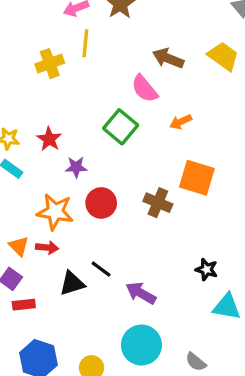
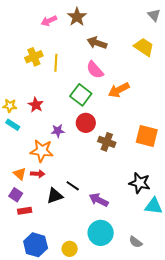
yellow line: (85, 43) -> (56, 63), moved
brown arrow: (168, 58) -> (97, 43), moved
orange arrow: (181, 122) -> (119, 90), size x1.5
purple star: (76, 167) -> (58, 131), moved
orange square: (197, 178) -> (147, 136), moved
red circle: (101, 203) -> (86, 123), moved
black star: (207, 270) -> (140, 183), size x1.5

